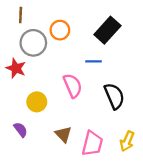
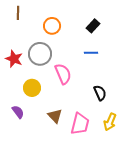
black rectangle: (107, 30) -> (93, 26), size x0.6
gray circle: (33, 43) -> (40, 54), moved
blue line: (93, 61) -> (91, 53), moved
black semicircle: (114, 96) -> (100, 93), moved, size x0.7

